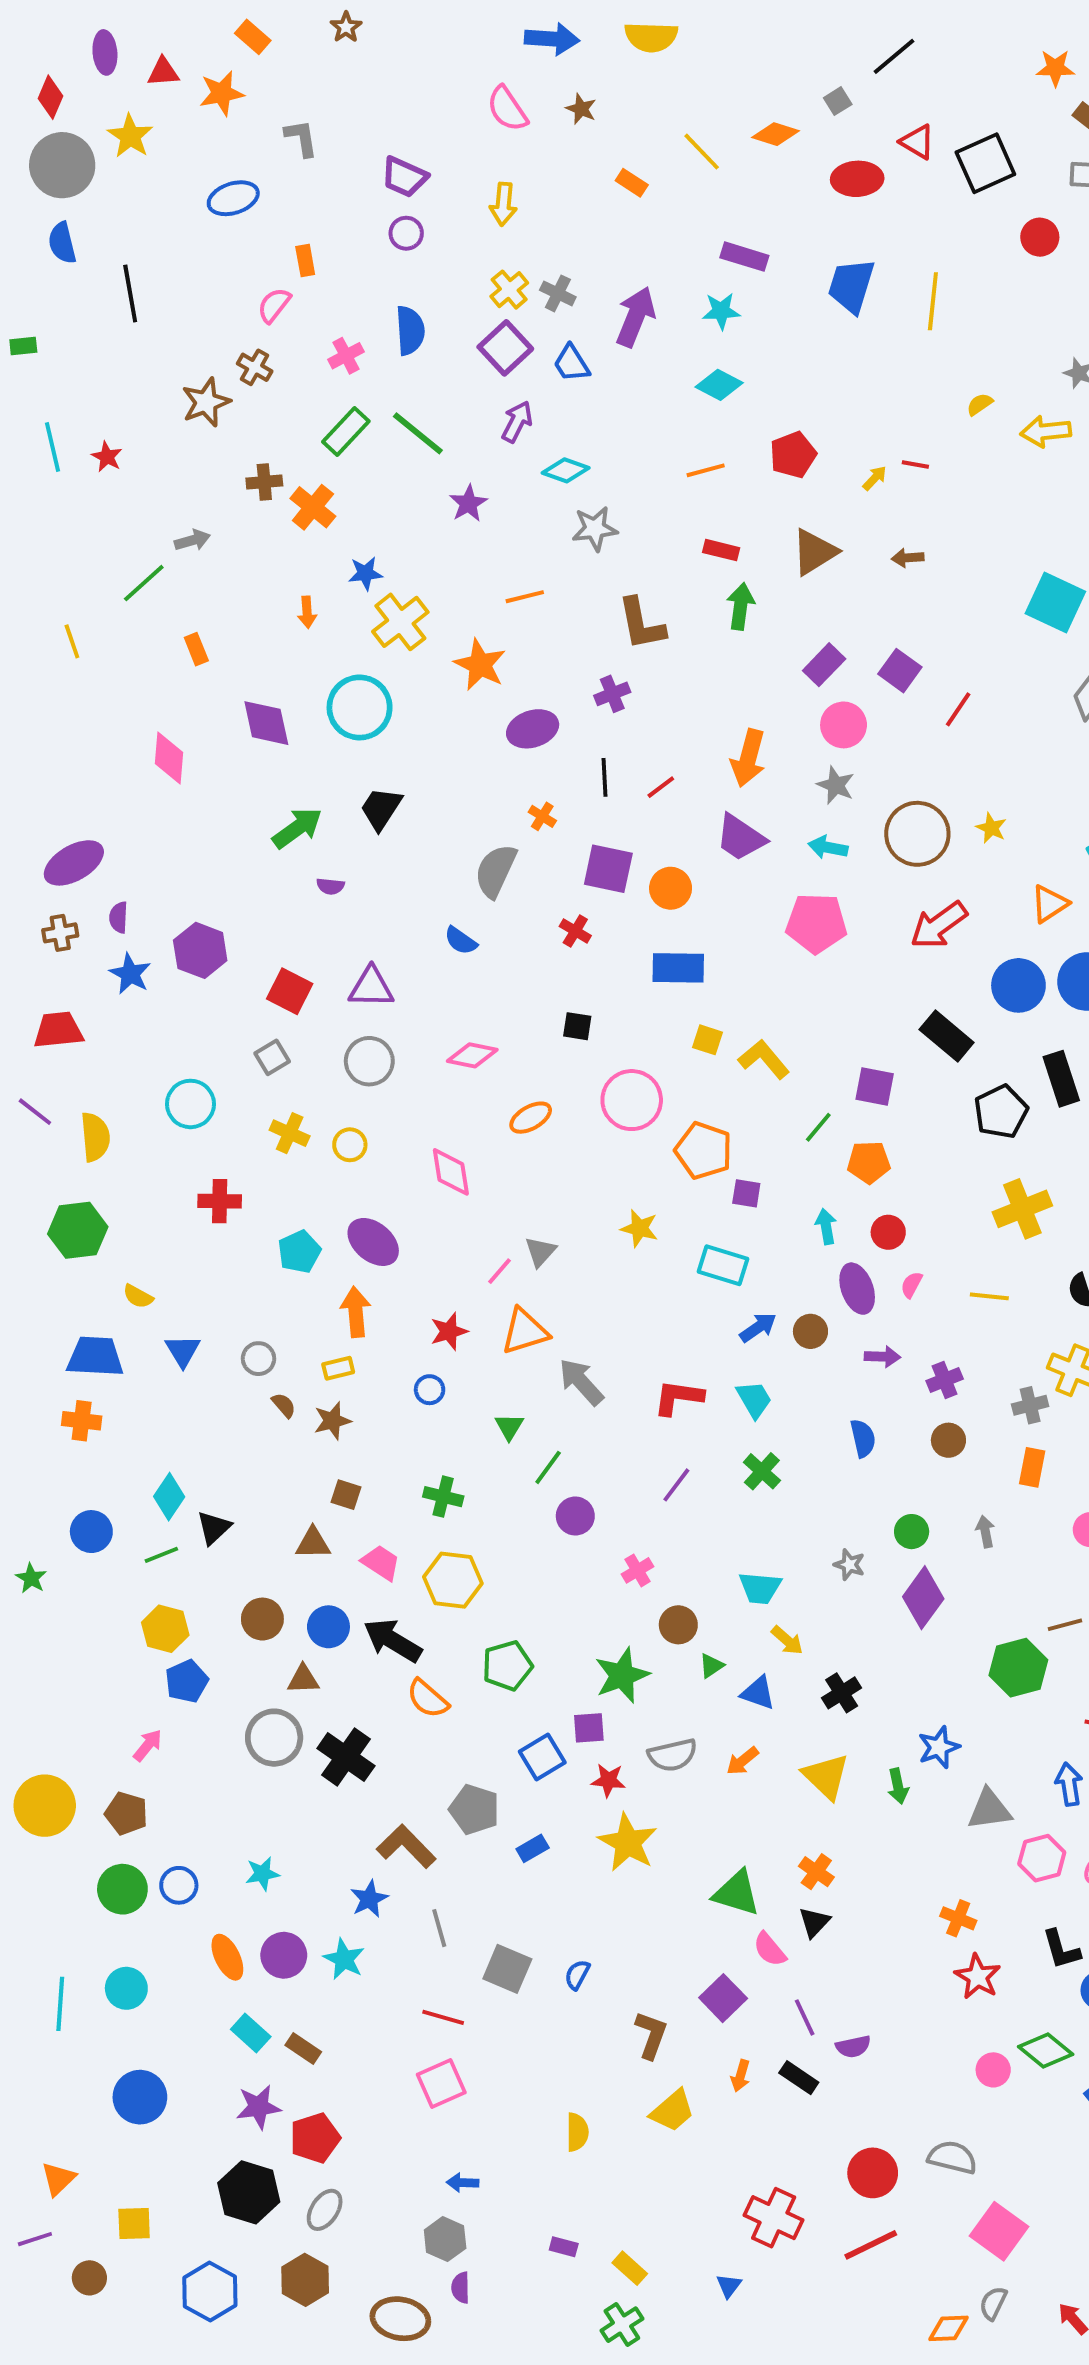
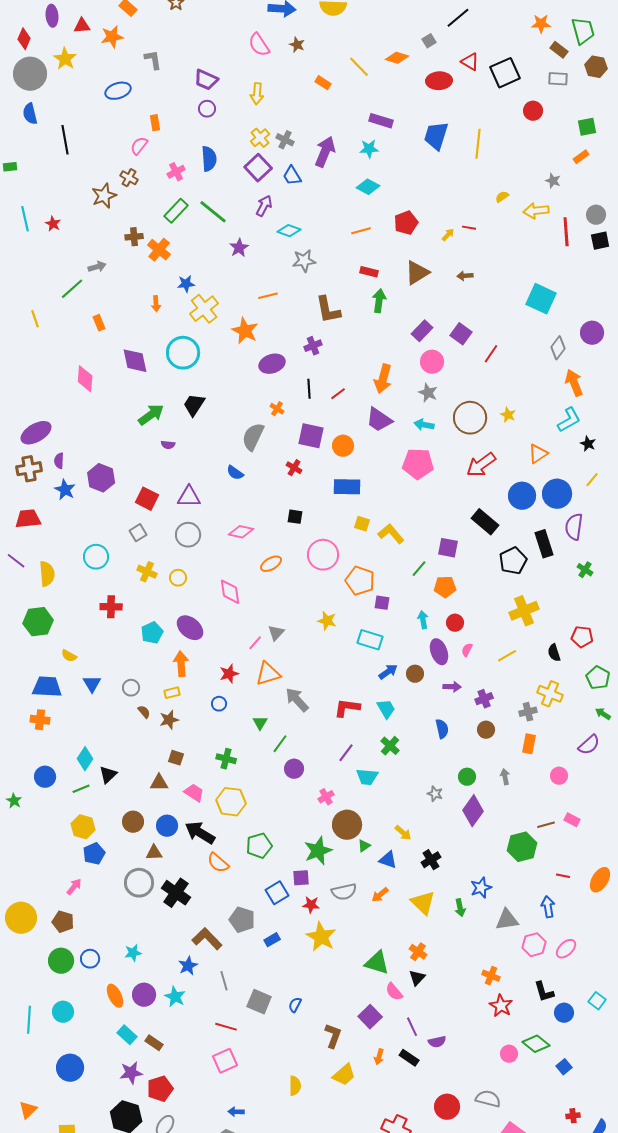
brown cross: (60, 933) -> (29, 469), size x1.4
yellow line: (989, 1296) -> (507, 656), turned -36
cyan trapezoid: (760, 1588) -> (367, 777), moved
brown circle: (678, 1625) -> (347, 825), size x1.5

